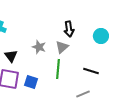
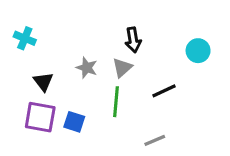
cyan circle: (101, 36) -> (198, 51), moved
black line: (91, 71) -> (164, 91), moved, turned -42

